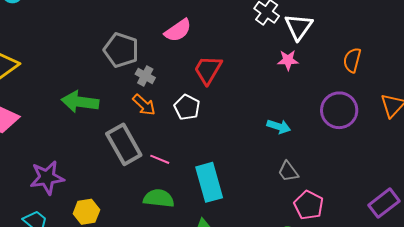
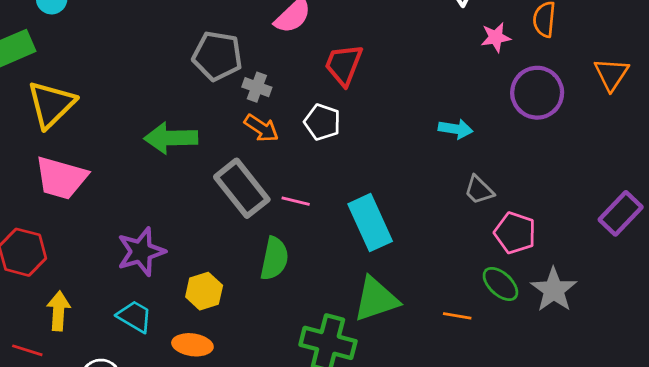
pink star: (288, 60) -> (496, 37), moved
green semicircle: (159, 198) -> (274, 259), moved, turned 104

